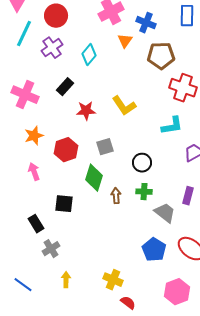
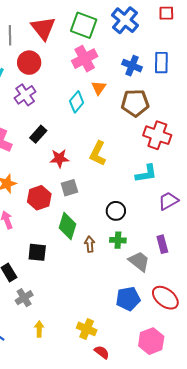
blue cross: (146, 23) -> (132, 66), moved
cyan diamond: (89, 55) -> (77, 102), moved
yellow L-shape: (124, 106) -> (98, 153), turned 60
gray square: (105, 147) -> (69, 188), moved
purple rectangle: (188, 196) -> (162, 244), turned -30
blue pentagon: (154, 250) -> (128, 299), turned 30

